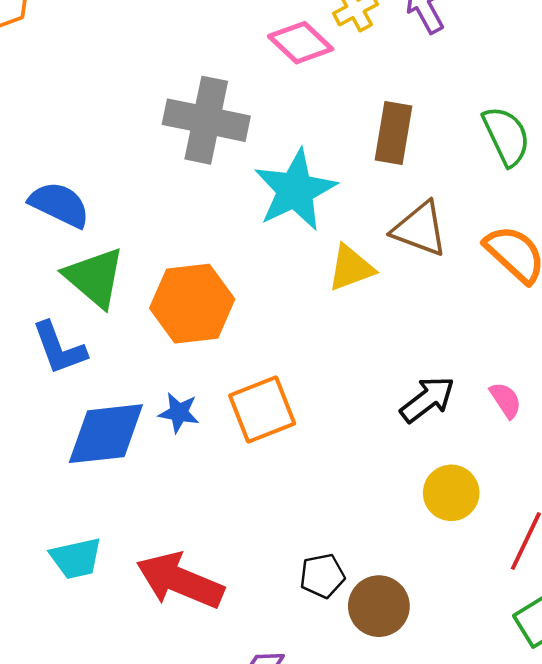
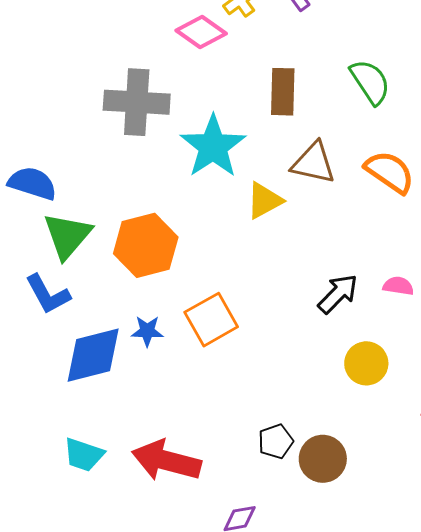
green triangle: (95, 277) -> (67, 236), turned 38
pink semicircle: (506, 400) -> (398, 286), turned -40
cyan trapezoid: (76, 558) -> (84, 455), turned 39

